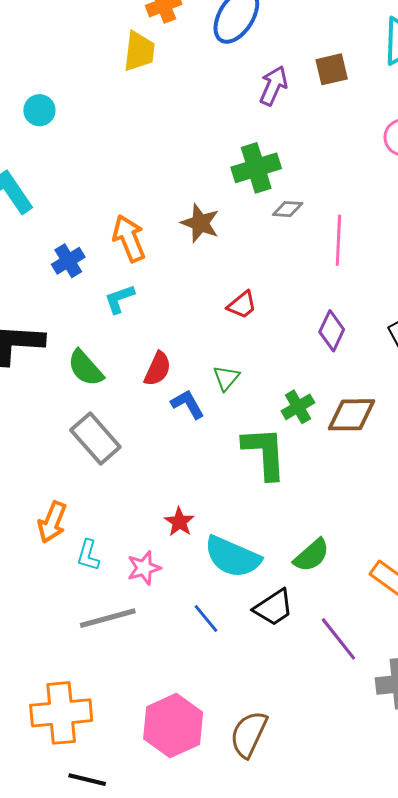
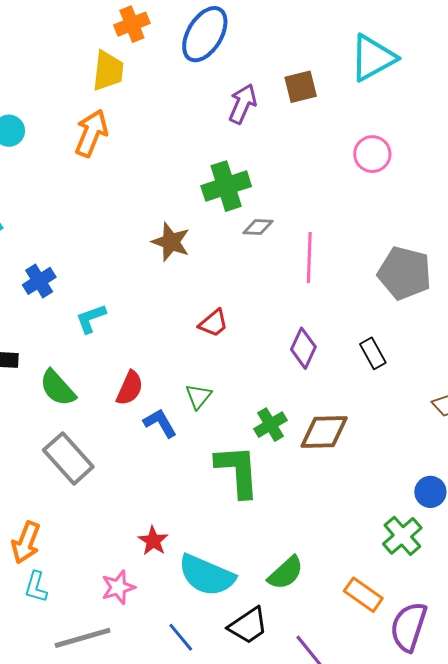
orange arrow: (129, 238) -> (91, 133), moved, turned 45
cyan L-shape: (88, 555) -> (36, 587), moved

